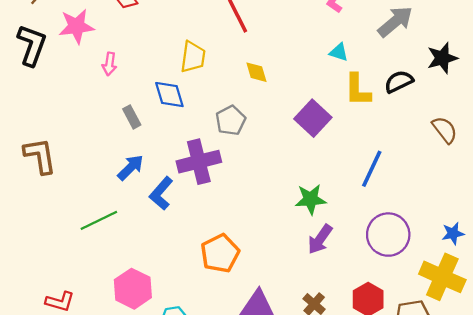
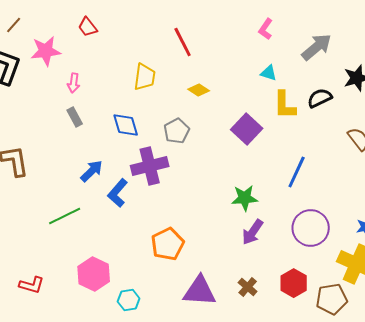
yellow diamond: (256, 72) -> (199, 90), turned -40
blue diamond: (169, 95) -> (126, 125), moved
gray rectangle: (132, 117) -> (75, 117), moved

